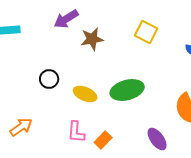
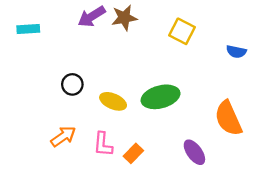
brown star: (92, 39) -> (124, 18), moved
orange arrow: (21, 127) -> (63, 136), moved

